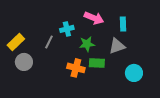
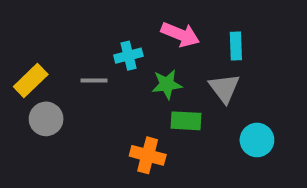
gray line: (49, 42) -> (94, 81), turned 64
gray triangle: (117, 46) -> (224, 88), turned -48
orange cross: (76, 68) -> (148, 155), moved

